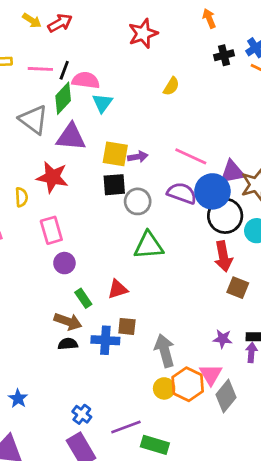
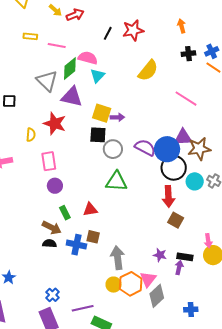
black line: (64, 70) -> (108, 33), moved
yellow semicircle: (171, 86) -> (148, 71), size x1.6
pink line: (191, 156) -> (186, 99), moved

